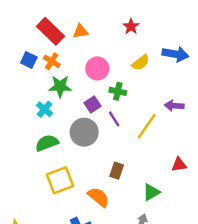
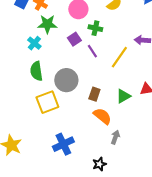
gray circle: (84, 132) -> (66, 80), moved
green semicircle: (47, 143) -> (36, 71), turned -78
green triangle: (151, 192) -> (123, 96), moved
orange semicircle: (99, 197) -> (102, 116), moved

